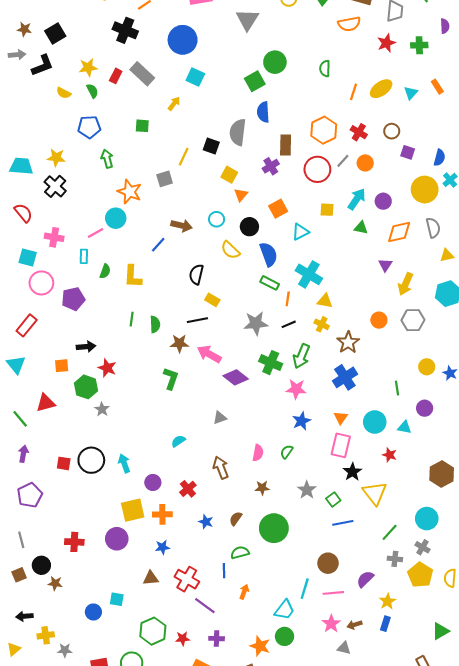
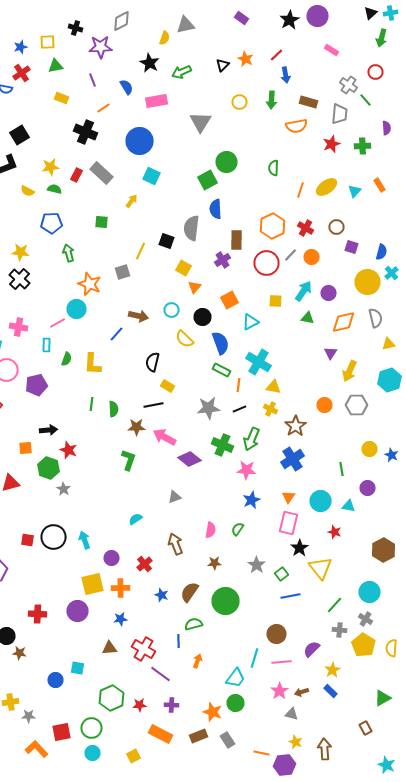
green semicircle: (92, 91) -> (54, 189), turned -48
brown semicircle: (236, 519) -> (190, 592), size x1.5
blue rectangle: (385, 624) -> (330, 691), turned -64

